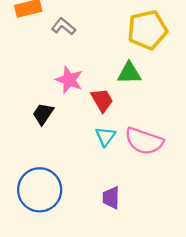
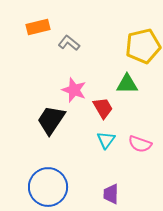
black trapezoid: (43, 114) -> (51, 120), size x1.5
pink semicircle: (144, 141) -> (140, 144), size x0.7

